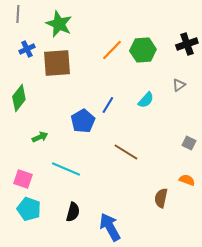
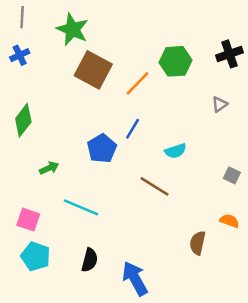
blue cross: (27, 49) -> (20, 55), moved
orange line: (112, 50) -> (137, 83), moved
brown square: (57, 63) -> (93, 70), moved, turned 32
cyan semicircle: (146, 100) -> (175, 151), moved, turned 30

